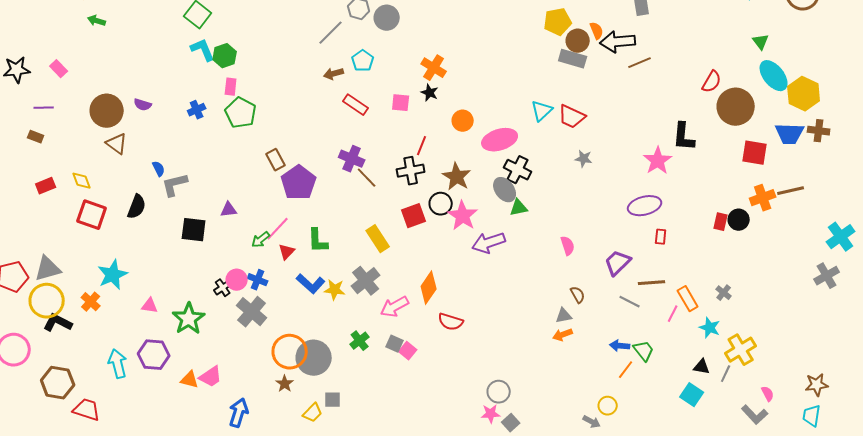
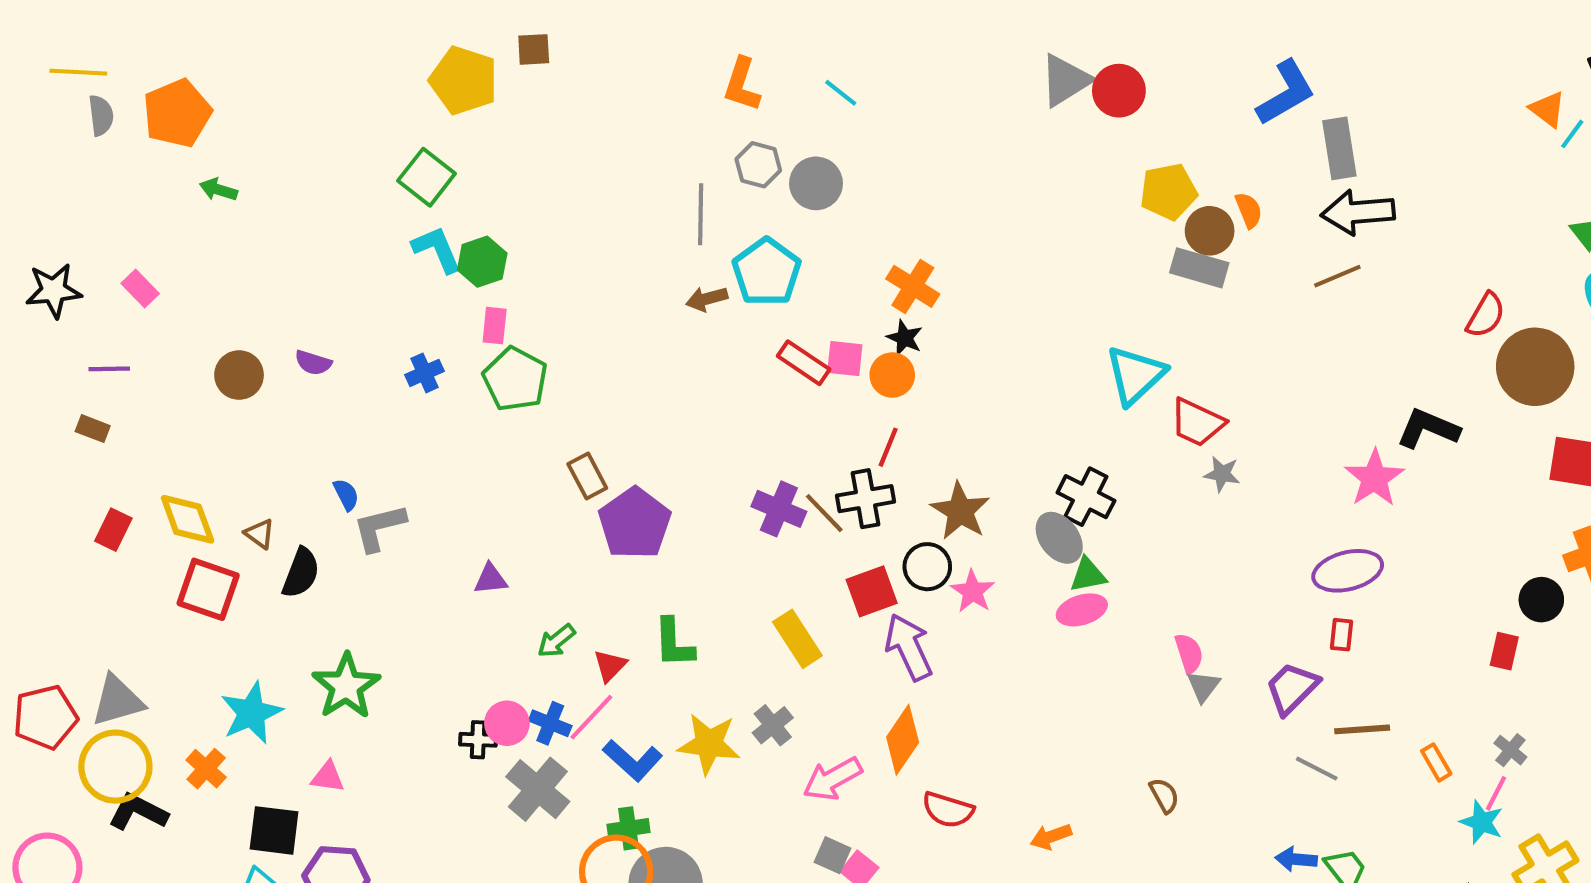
gray line: (331, 33) -> (701, 214), turned -44
black arrow: (618, 42) -> (1358, 212), moved
cyan pentagon: (363, 61) -> (767, 272), size x1.5
red rectangle: (356, 105) -> (804, 363), moved
brown circle: (107, 111) -> (239, 375), size x0.7
cyan triangle: (542, 111) -> (1135, 375), size x1.4
red trapezoid: (572, 117) -> (1197, 422), moved
orange circle: (463, 121) -> (892, 375), moved
black L-shape: (684, 137) -> (1428, 429), turned 108
pink ellipse: (500, 140) -> (1082, 610), moved, size x0.7
brown triangle: (117, 144) -> (260, 534), moved, size x0.7
purple cross: (352, 159) -> (779, 509), moved
brown line: (367, 178) -> (824, 513), moved
yellow diamond: (82, 181) -> (188, 519), size x1.4
red rectangle: (46, 186) -> (113, 530), turned -42
pink star: (463, 216) -> (973, 591), size x0.7
red rectangle: (721, 222) -> (1504, 651), moved
pink line: (278, 229) -> (591, 717), moved
black square: (194, 230) -> (274, 830), moved
red rectangle: (661, 237) -> (1341, 635), moved
purple arrow: (489, 243) -> (909, 647), moved, turned 84
gray cross: (366, 281) -> (773, 725), size x0.7
blue L-shape: (311, 284) -> (633, 760), moved
black cross: (223, 288) -> (478, 740), turned 36
yellow star: (335, 290) -> (709, 744), size x1.4
brown semicircle: (578, 295) -> (1164, 795), moved
orange rectangle: (688, 299) -> (1436, 762), size x0.7
pink line: (673, 314) -> (1496, 793), moved
gray triangle: (564, 316) -> (1203, 686), moved, turned -42
green star: (189, 319) -> (346, 686), moved
orange arrow: (563, 335) -> (1051, 837), moved
green cross: (360, 341) -> (628, 828), moved, turned 30

